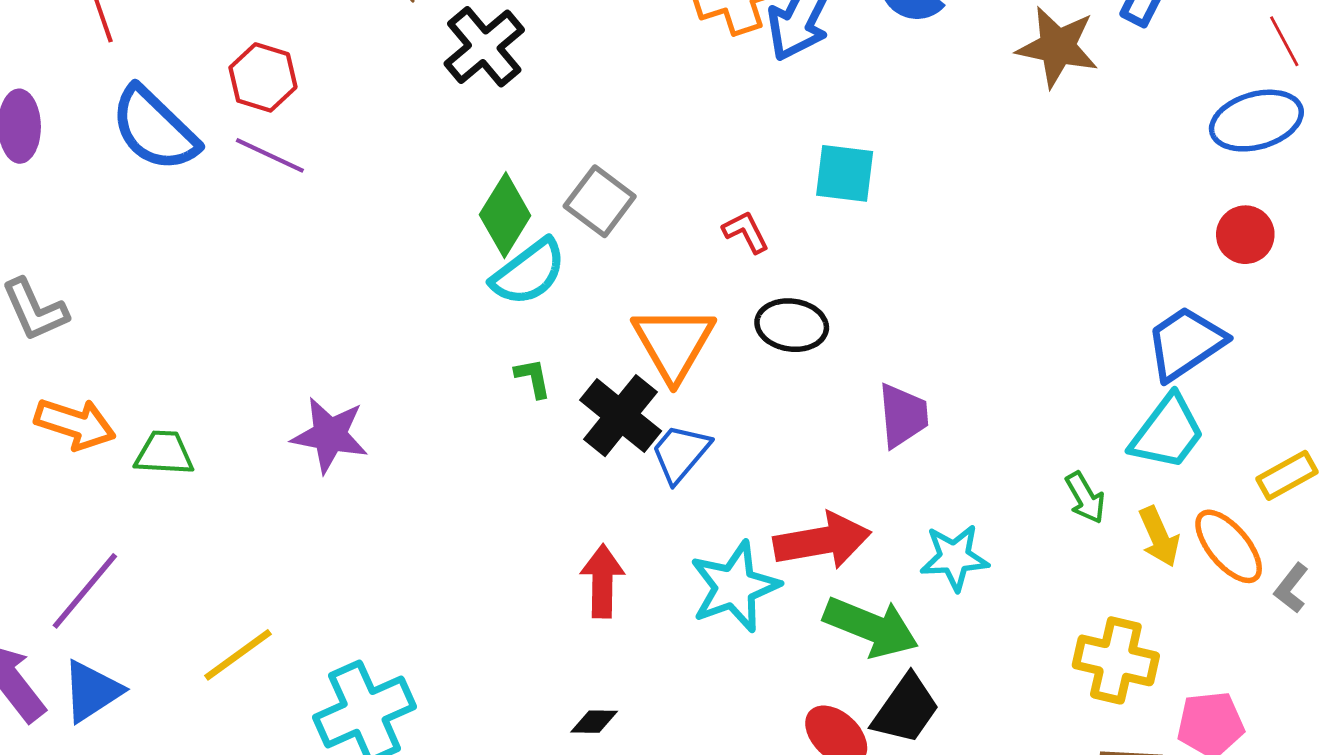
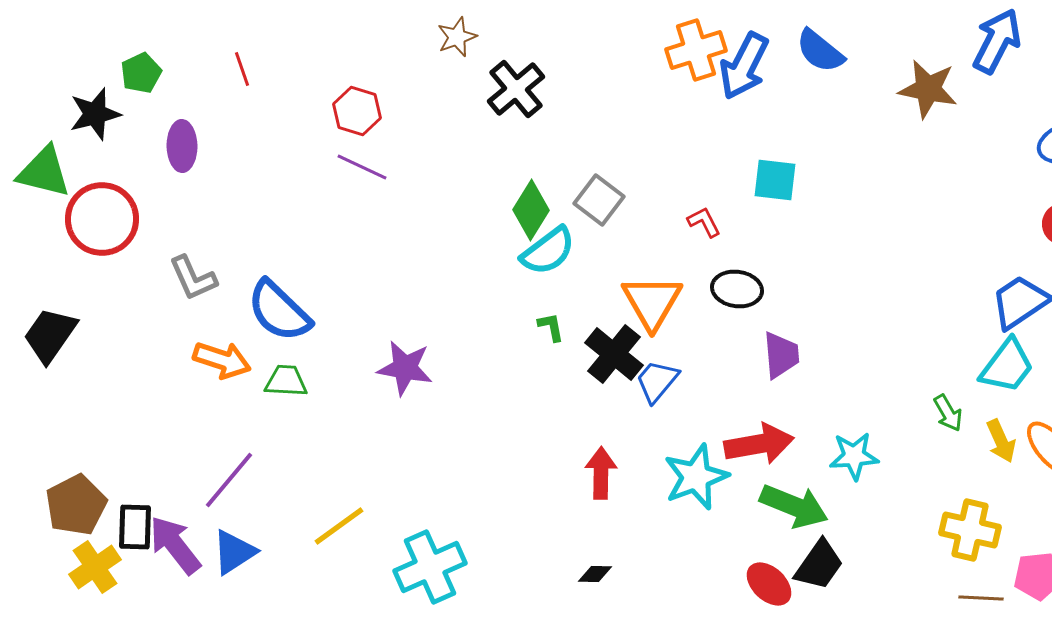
blue semicircle: (154, 129) -> (279, 311), moved
purple trapezoid: (903, 416) -> (781, 355), moved

